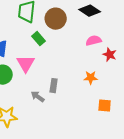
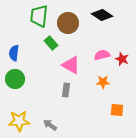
pink semicircle: (94, 41) -> (102, 55), moved
pink triangle: (26, 64) -> (71, 65), moved, turned -30
gray arrow: (38, 97) -> (50, 125), moved

